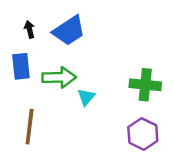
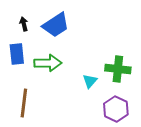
cyan triangle: (86, 97) -> (90, 81), moved

